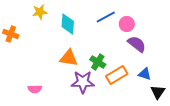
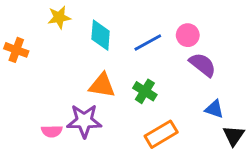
blue line: (106, 17) -> (148, 43), moved
orange rectangle: (117, 75) -> (161, 134), moved
purple star: (83, 82) -> (84, 121), moved

